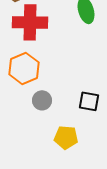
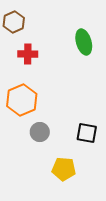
red cross: (30, 22) -> (28, 54), size x0.6

